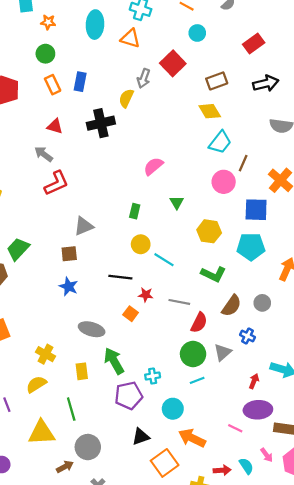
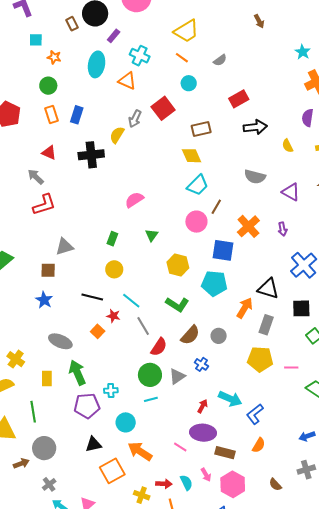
black arrow: (266, 83) -> (255, 127), moved
cyan line: (164, 260) -> (131, 301), moved
gray line: (179, 302) -> (143, 326), turned 42

